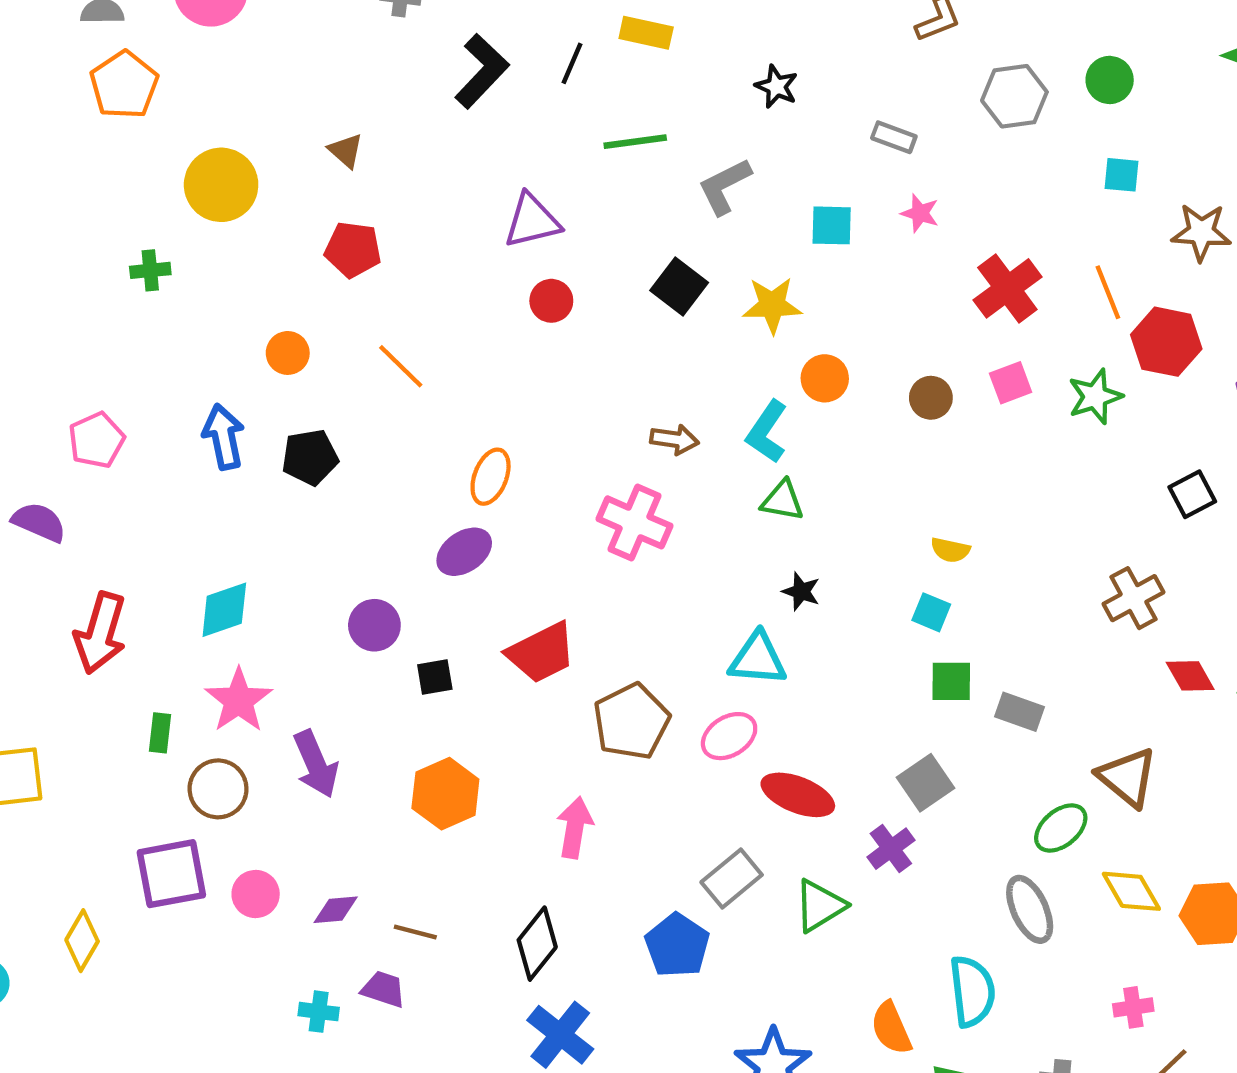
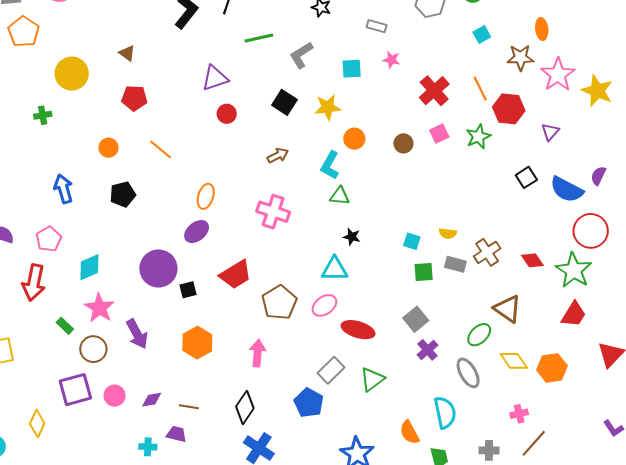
cyan square: (1121, 175) -> (482, 35), turned -30
blue arrow: (224, 437) -> (63, 189), moved
brown arrow: (674, 439) -> (278, 156), moved, turned -30
pink pentagon: (96, 440) -> (49, 239), moved
yellow semicircle: (950, 550) -> (448, 233), moved
brown cross: (1134, 598) -> (487, 252), moved
purple circle: (374, 625) -> (158, 268), size x1.6
gray rectangle: (1019, 712) -> (455, 264), moved
green rectangle: (160, 733) -> (65, 326), turned -48
purple cross: (891, 849) -> (428, 350), moved

